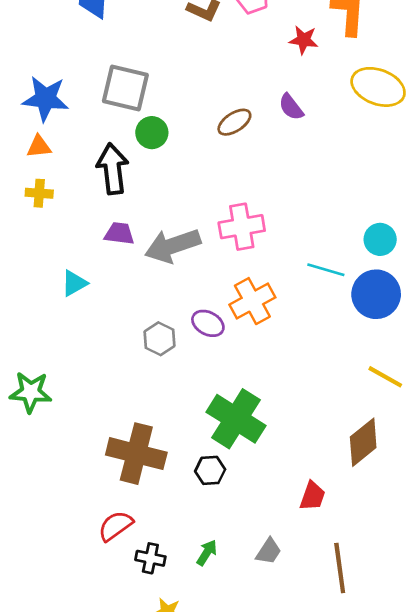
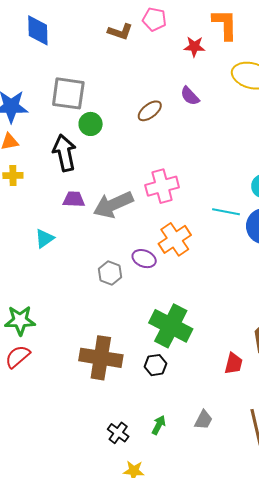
red trapezoid: (312, 496) -> (234, 364), moved
red semicircle: (115, 526) -> (18, 357), moved
black cross: (150, 558) -> (118, 433), turned 30

